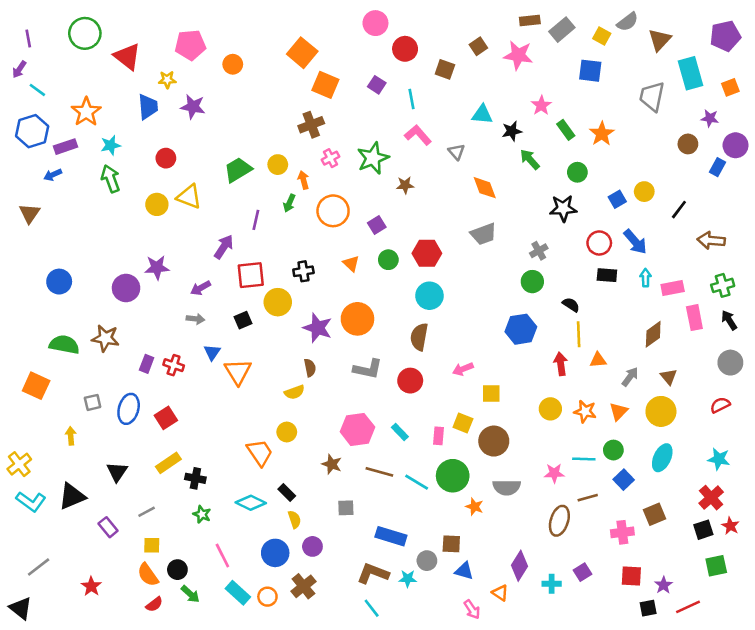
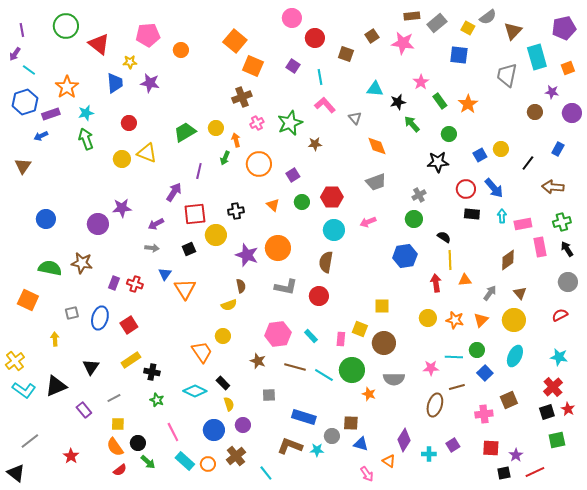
blue rectangle: (718, 167) -> (558, 149), moved
pink arrow: (463, 369) -> (368, 222), moved
cyan line: (372, 608) -> (266, 473), moved

